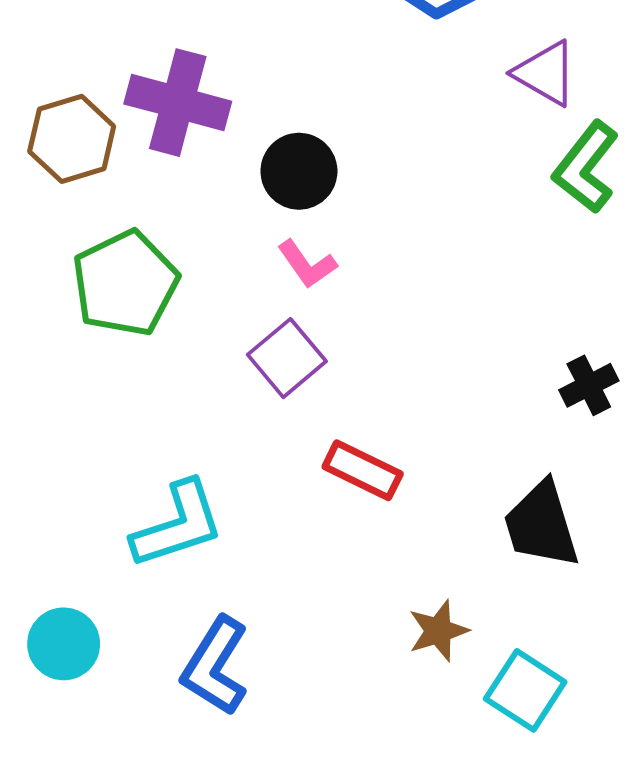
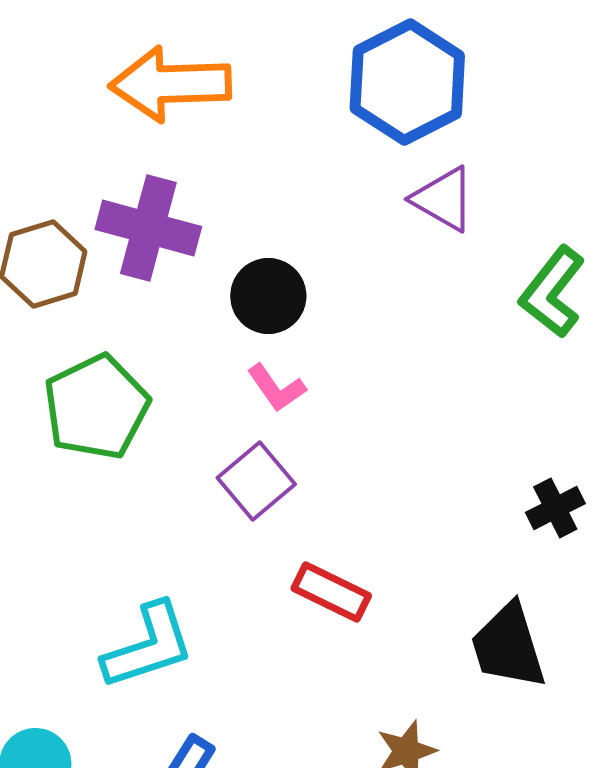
purple triangle: (545, 73) -> (443, 199), moved

